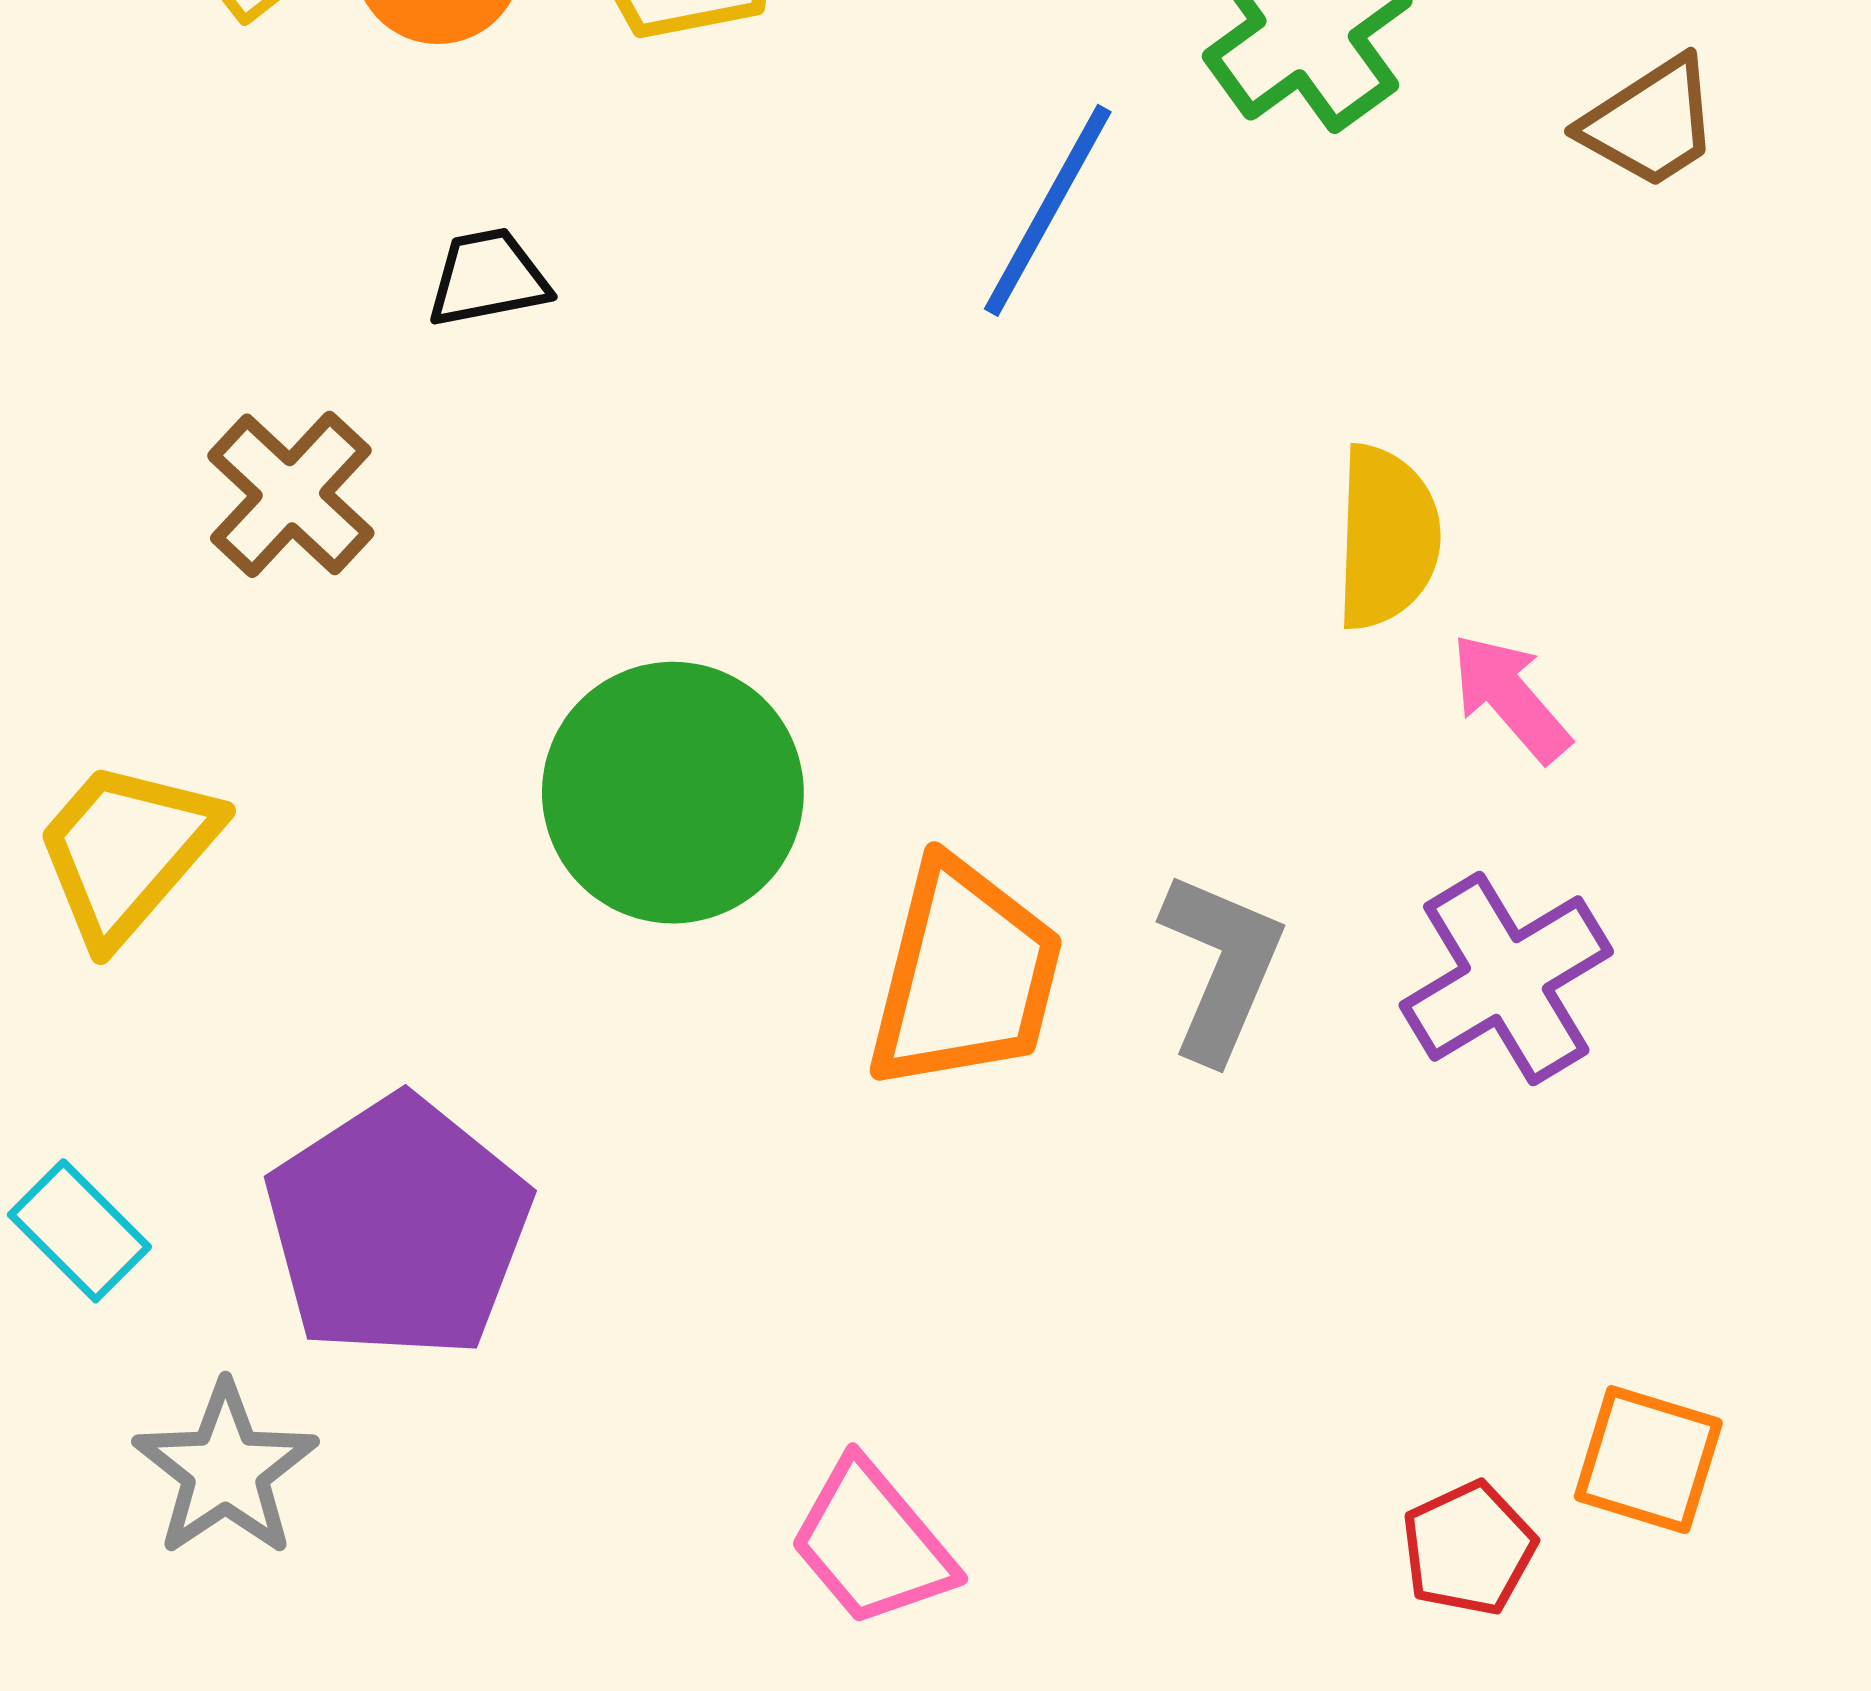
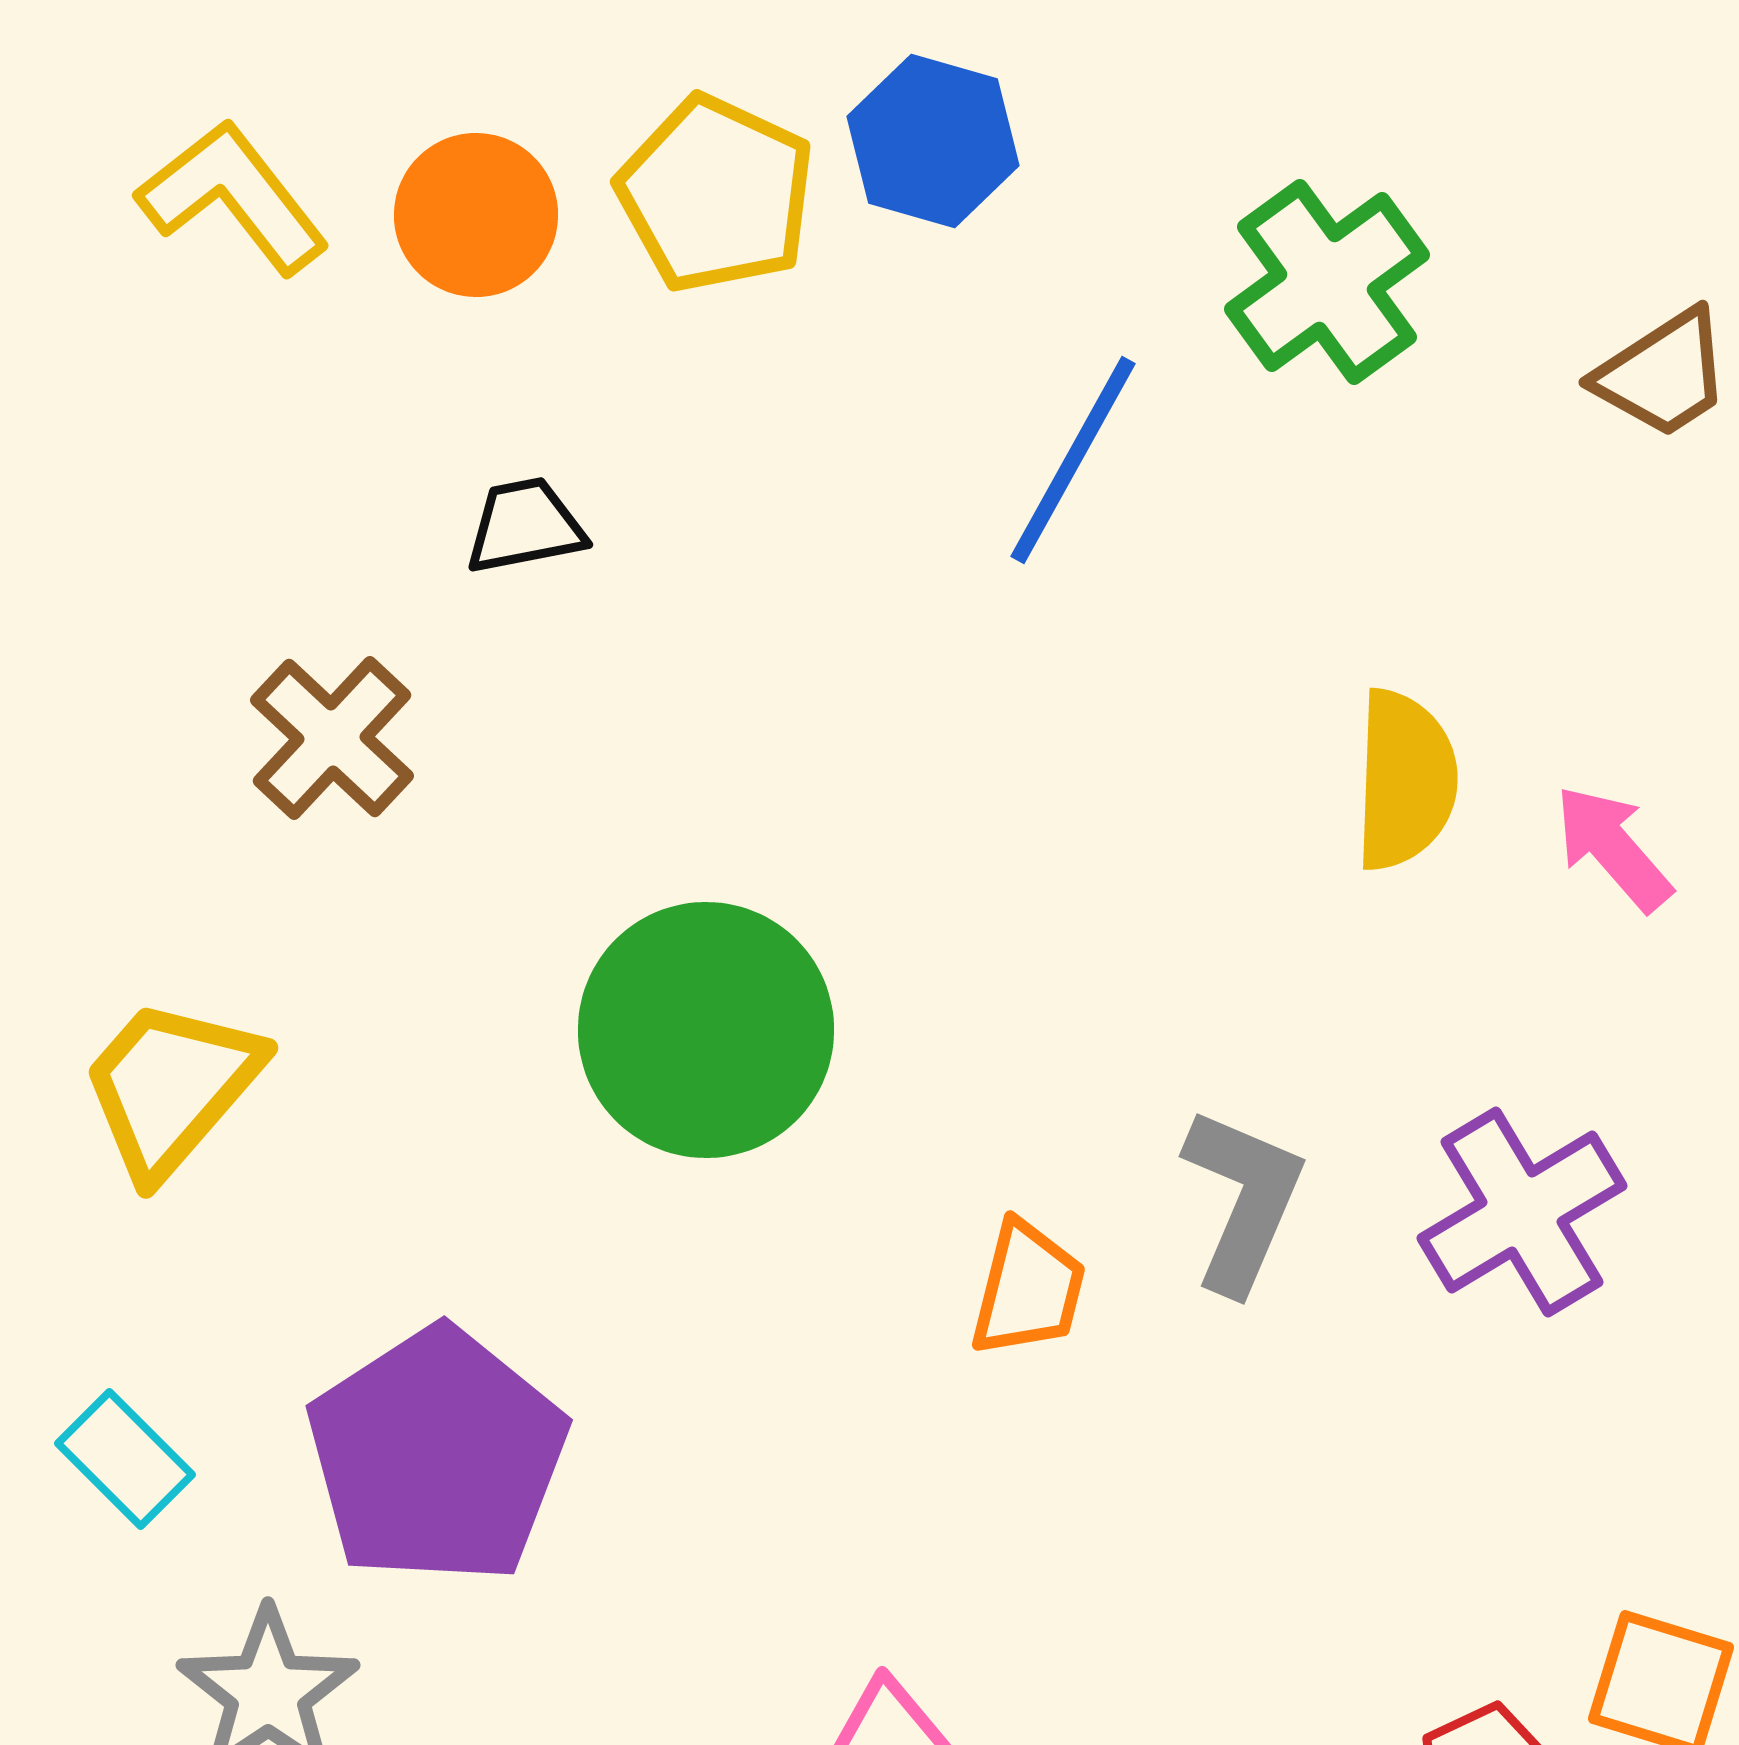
pink arrow: (1510, 698) -> (1613, 848), moved
orange trapezoid: (965, 975) -> (1028, 1289), moved, size x0.6

